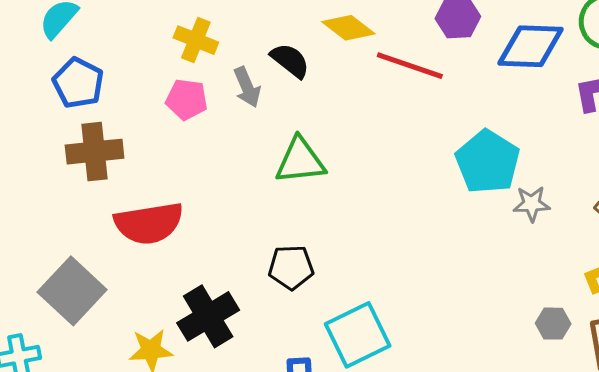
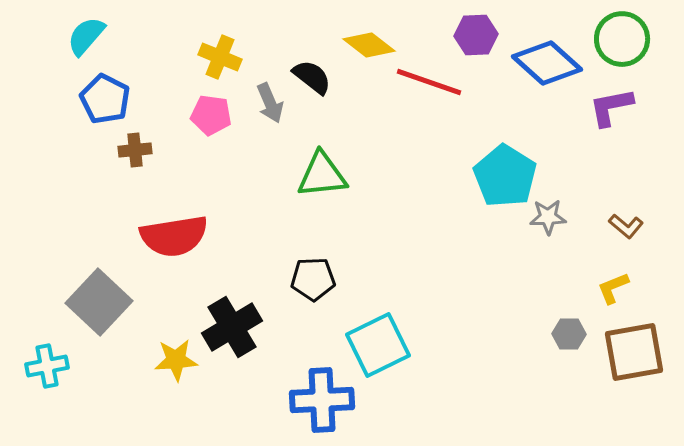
blue diamond: (531, 46) -> (547, 63), turned 40
brown cross: (95, 152) -> (135, 150), moved, size x0.6

